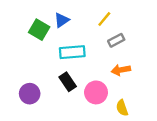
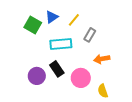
yellow line: (104, 19) -> (74, 20), moved
gray rectangle: (116, 40) -> (90, 35), moved, turned -32
purple circle: (30, 94) -> (37, 76), moved

